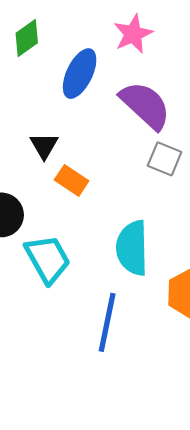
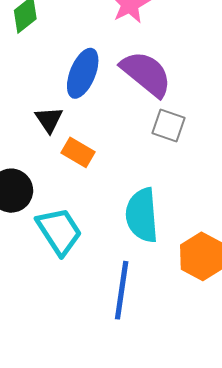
blue ellipse: (80, 74) -> (83, 73), moved

